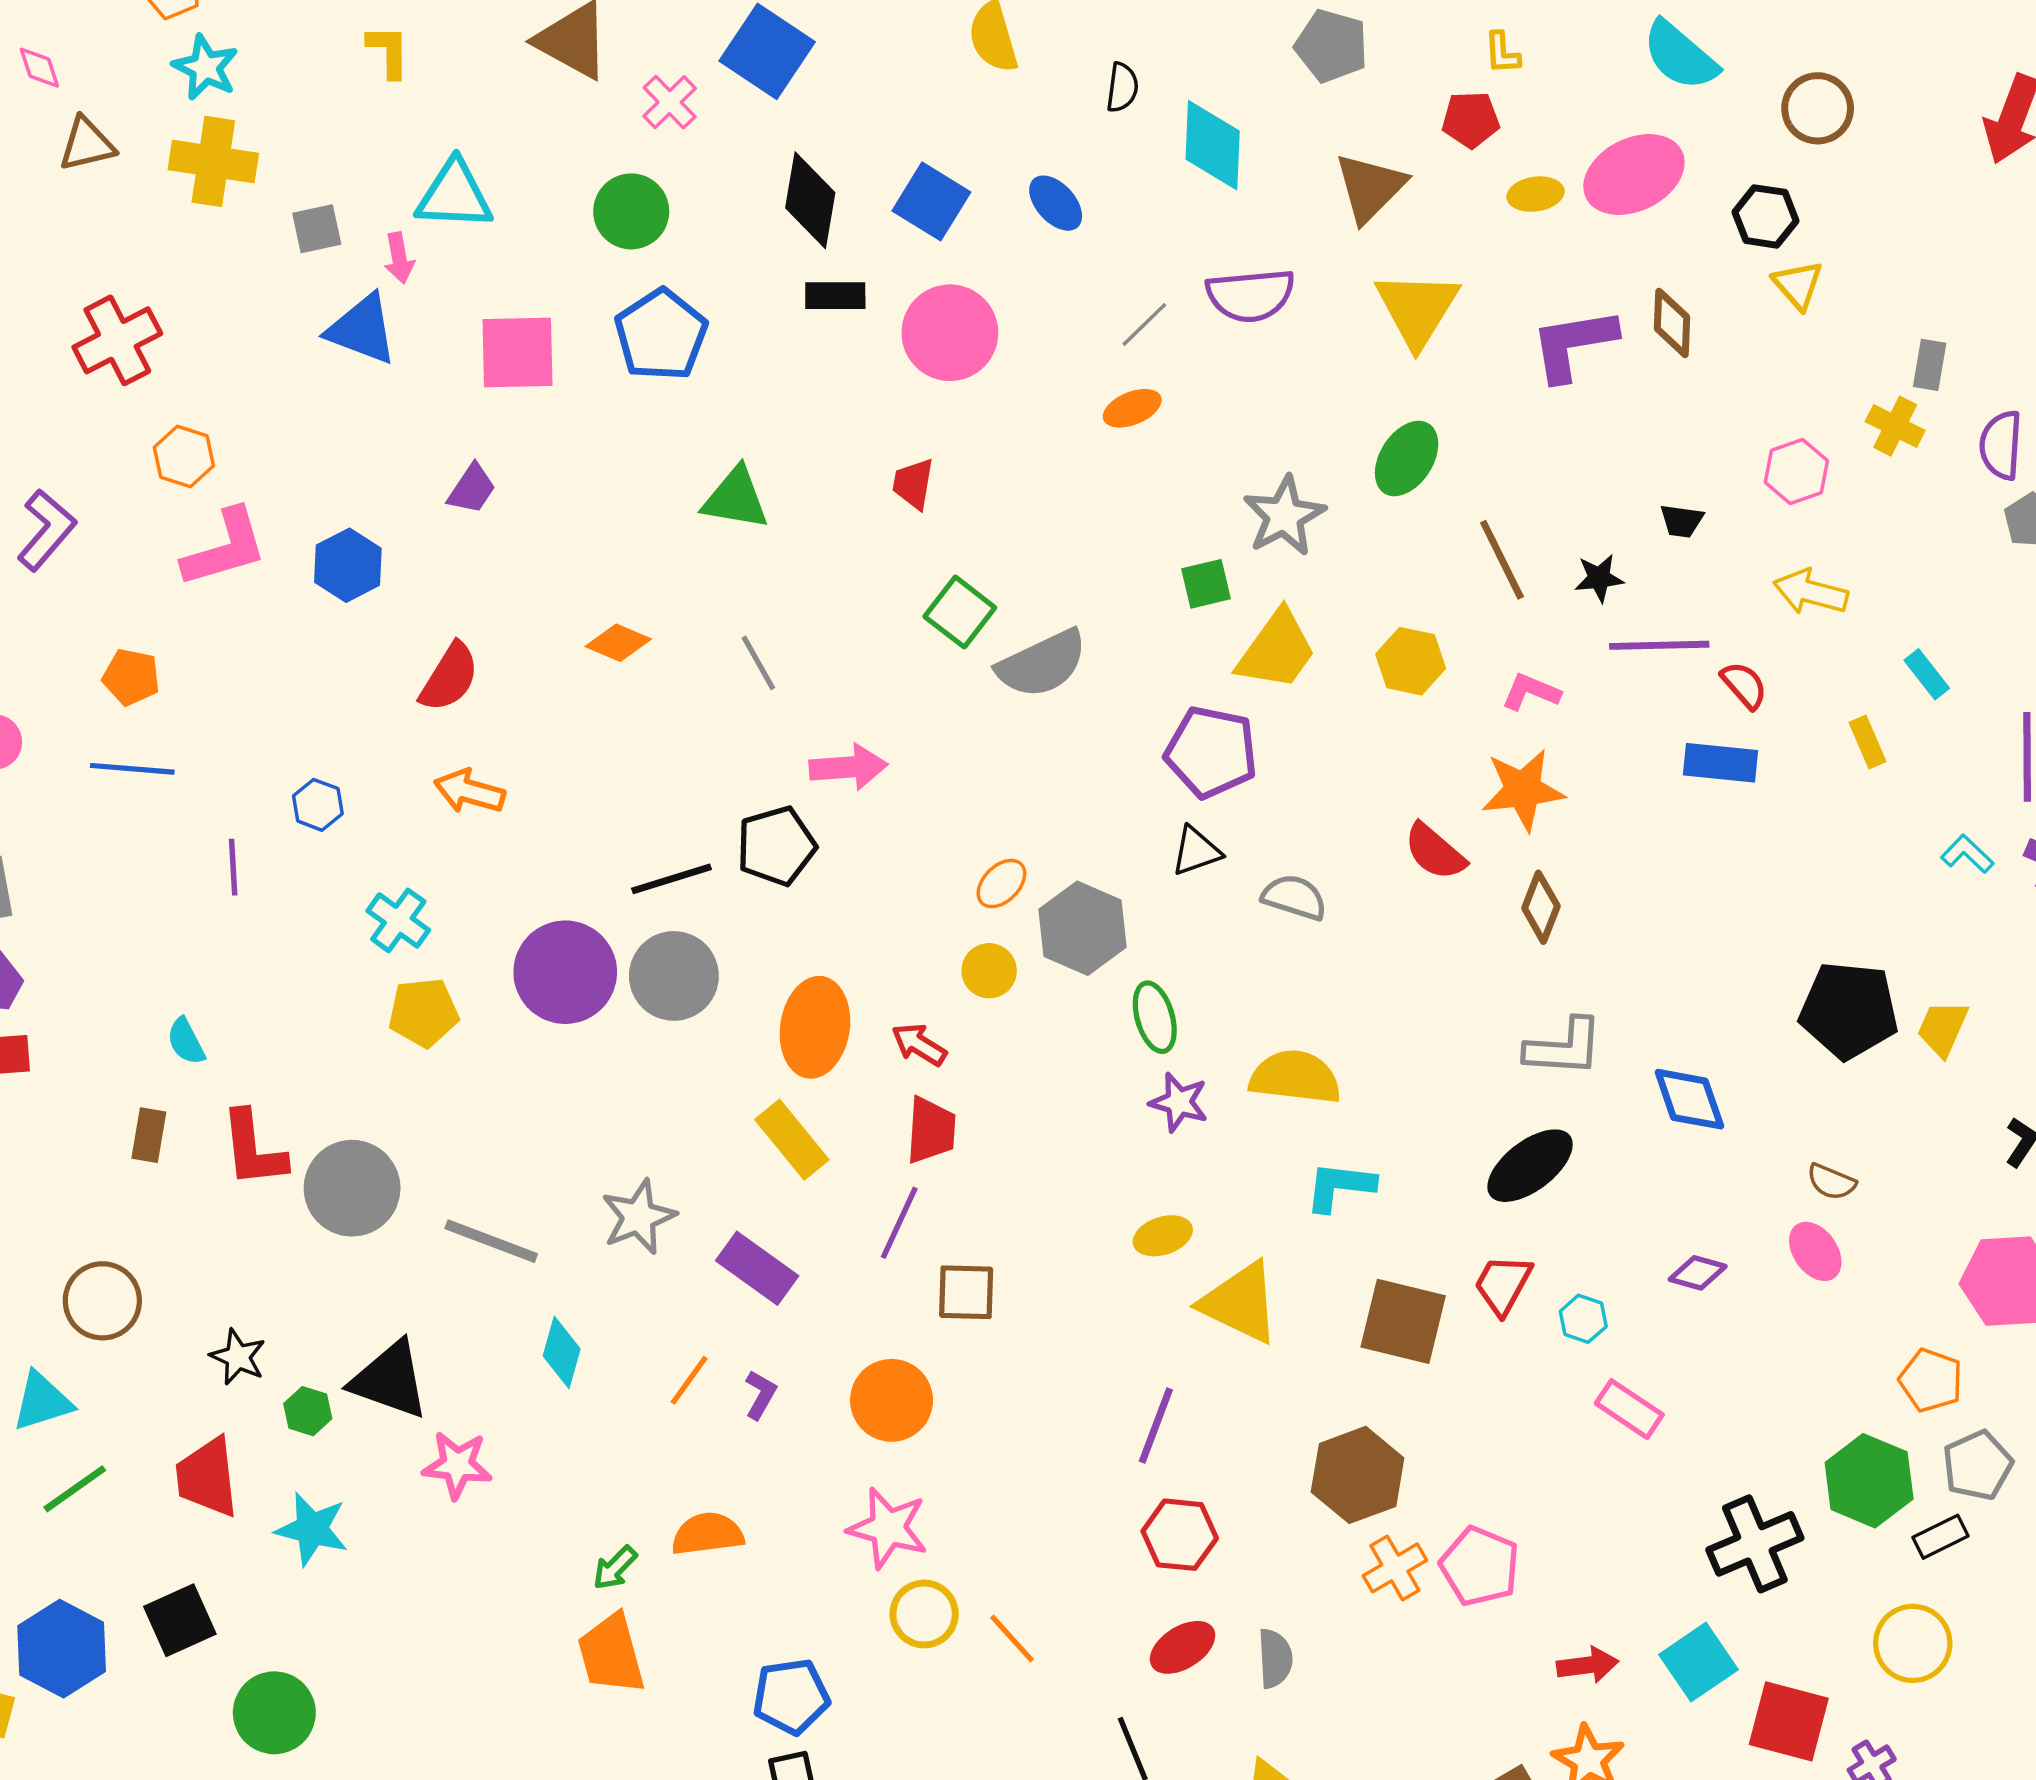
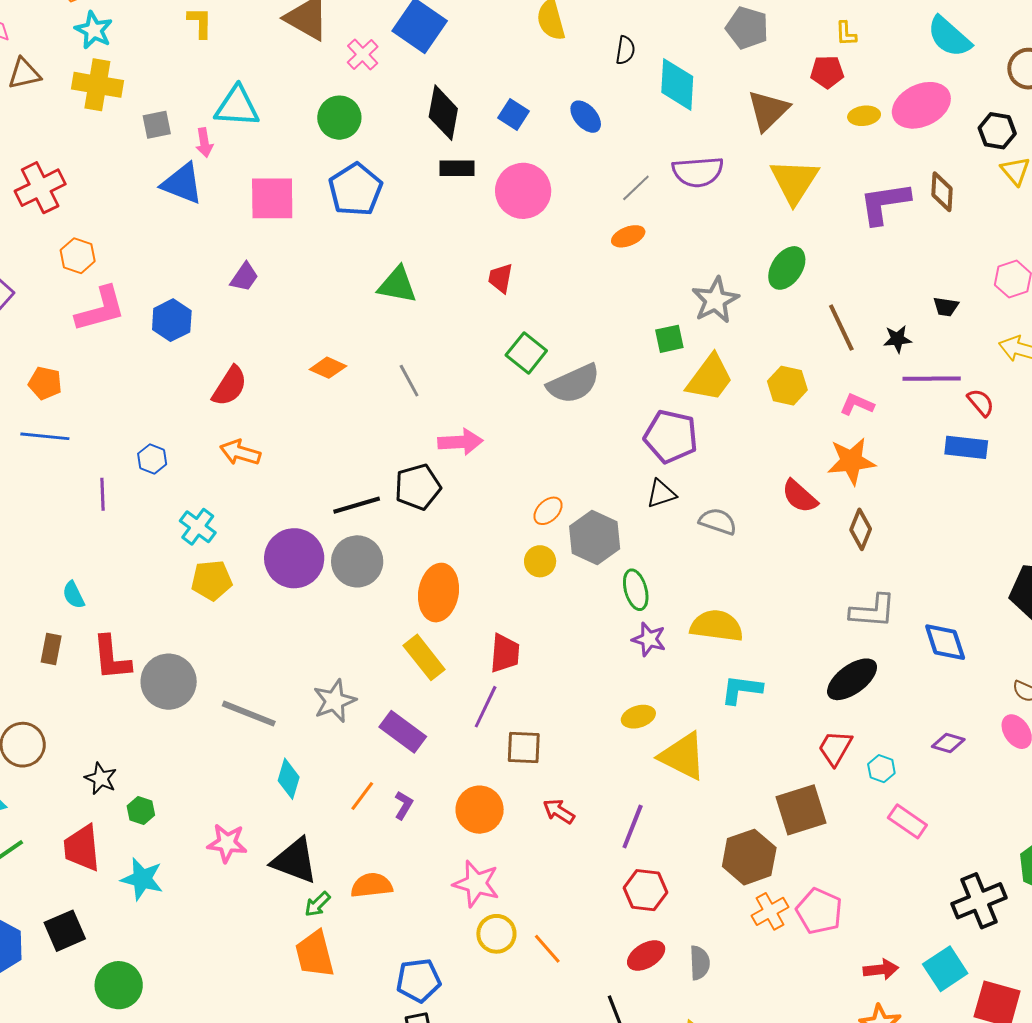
blue square: (931, 201) -> (514, 115), size x0.7
red arrow: (919, 1045) -> (559, 811), moved
brown square: (1403, 1321) -> (801, 810), moved, turned -32
black triangle: (390, 1380) -> (295, 861), moved

